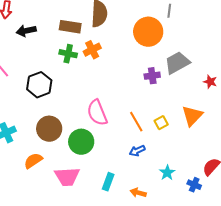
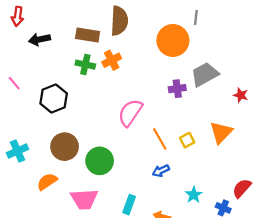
pink semicircle: (97, 113) -> (130, 113), moved, turned 56

